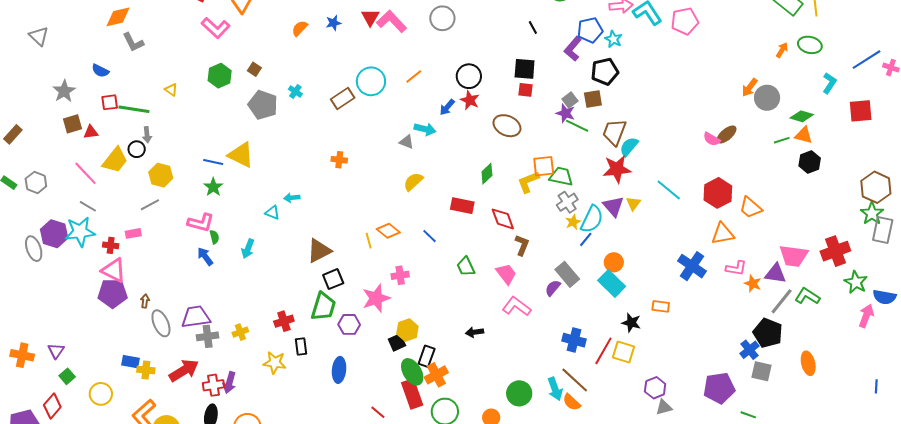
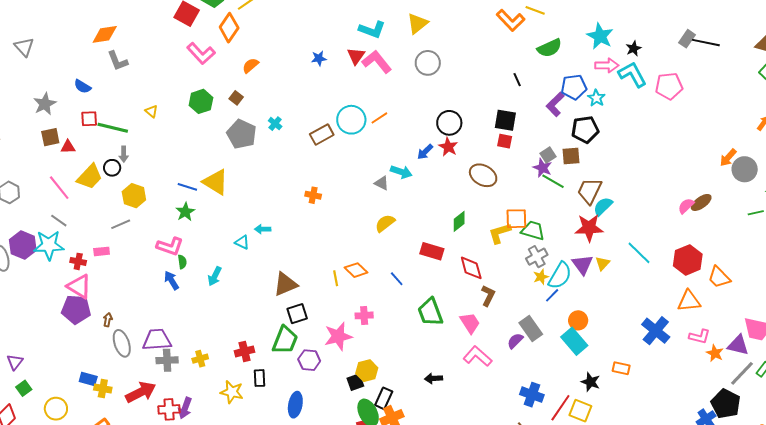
orange semicircle: (300, 28) -> (250, 65), moved
orange line: (414, 77) -> (379, 118), moved
pink semicircle: (712, 139) -> (686, 206), turned 102
green trapezoid: (466, 267) -> (430, 312), size x1.4

